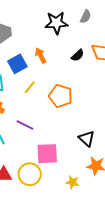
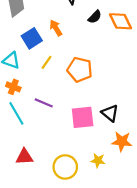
black semicircle: (78, 55) -> (95, 17), moved
pink square: (47, 154) -> (83, 117), moved
yellow circle: (30, 174) -> (65, 167), moved

